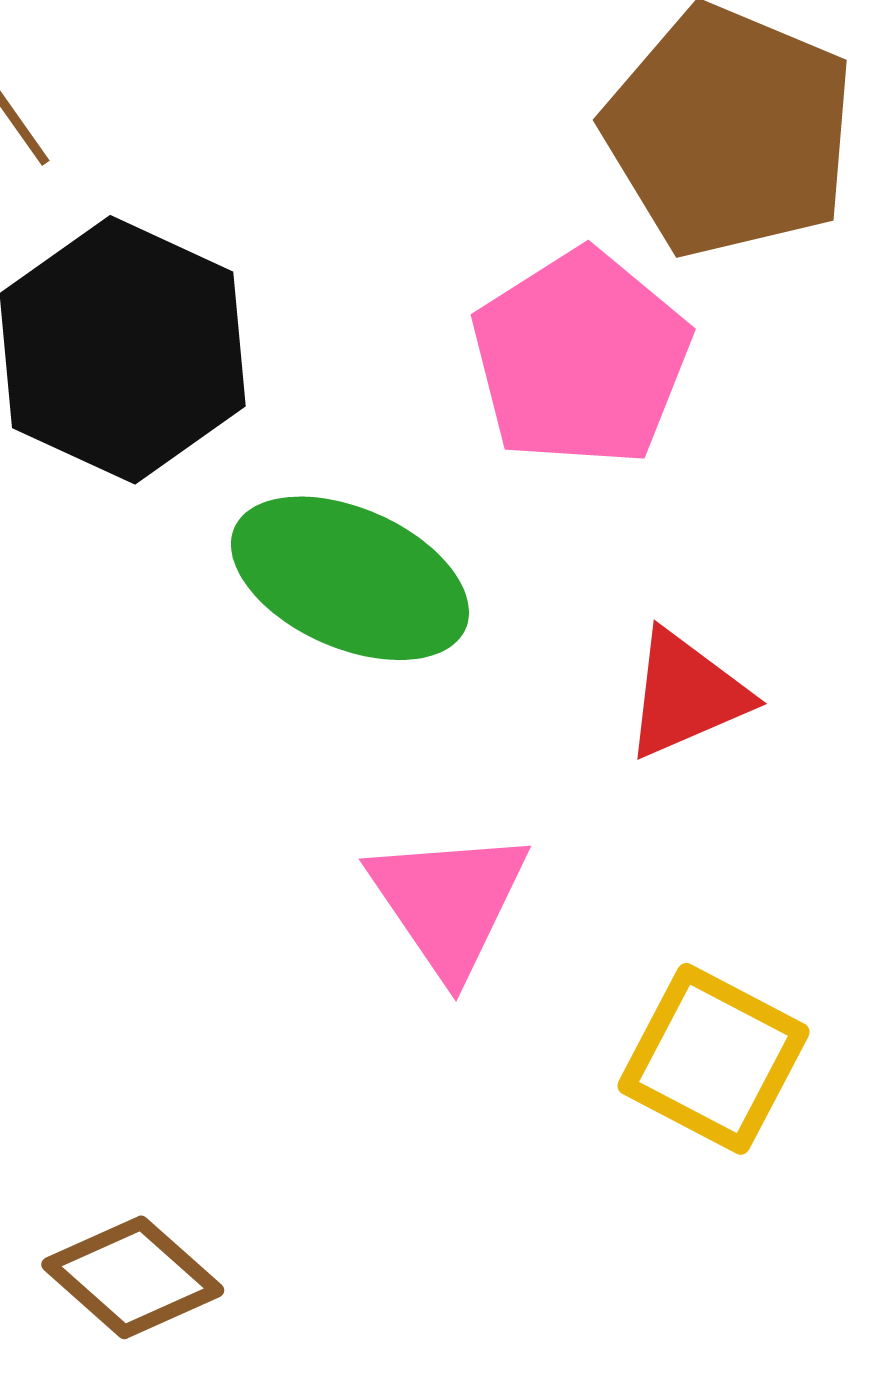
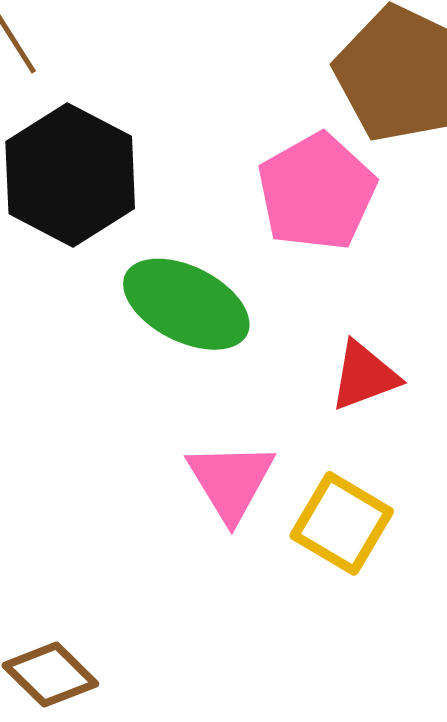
yellow square: (714, 1059) -> (342, 523), moved

